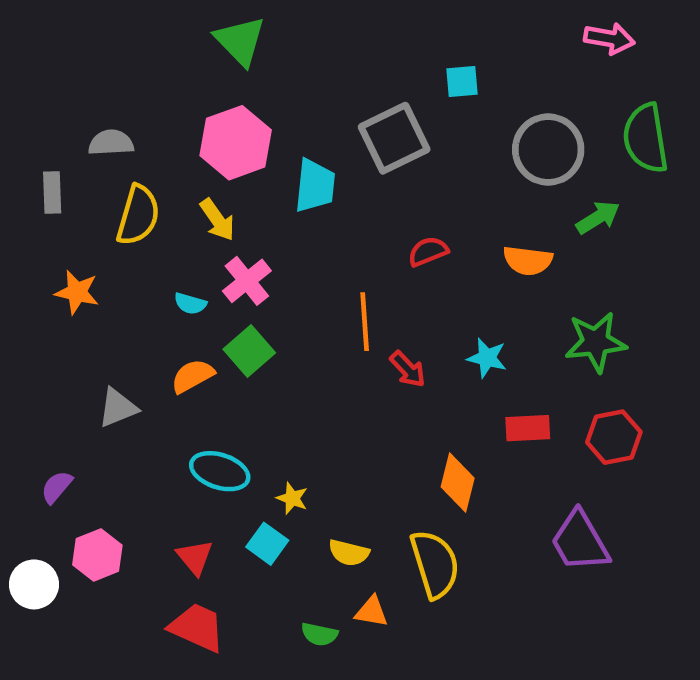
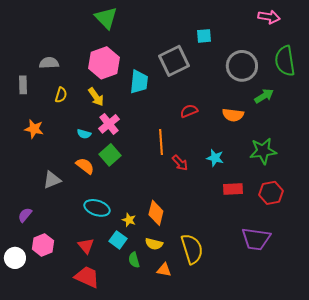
yellow semicircle: (138, 215) -> (61, 95), size x0.6
orange semicircle: (193, 376) -> (85, 166), turned 66
orange diamond: (458, 482) -> (156, 213), moved
purple trapezoid: (580, 541) -> (256, 239), turned -52
green semicircle: (319, 634) -> (134, 260), moved, turned 63

